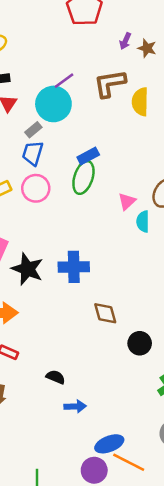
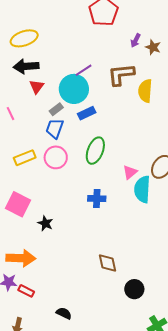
blue rectangle: (88, 156) -> (87, 113), moved
cyan semicircle: (143, 222) -> (142, 189), size x1.5
blue cross: (74, 267) -> (97, 199), moved, size x0.7
black star: (27, 269) -> (45, 223), size x0.6

